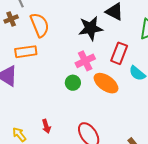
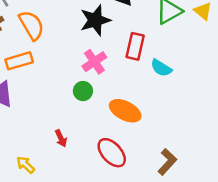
orange ellipse: (106, 83) -> (125, 111), moved
red arrow: (46, 126) -> (61, 138), moved

